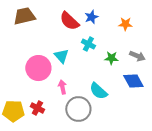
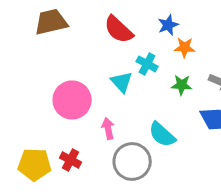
blue star: (91, 17) -> (168, 25), moved
orange star: (125, 24) -> (185, 47), moved
cyan triangle: (61, 56) -> (122, 82), moved

